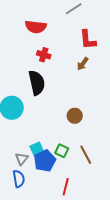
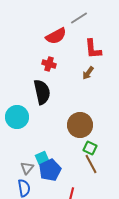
red semicircle: (36, 27) -> (56, 36), moved, turned -35
brown circle: (75, 116) -> (80, 125), size x1.6
green square: (62, 151) -> (90, 148), moved

